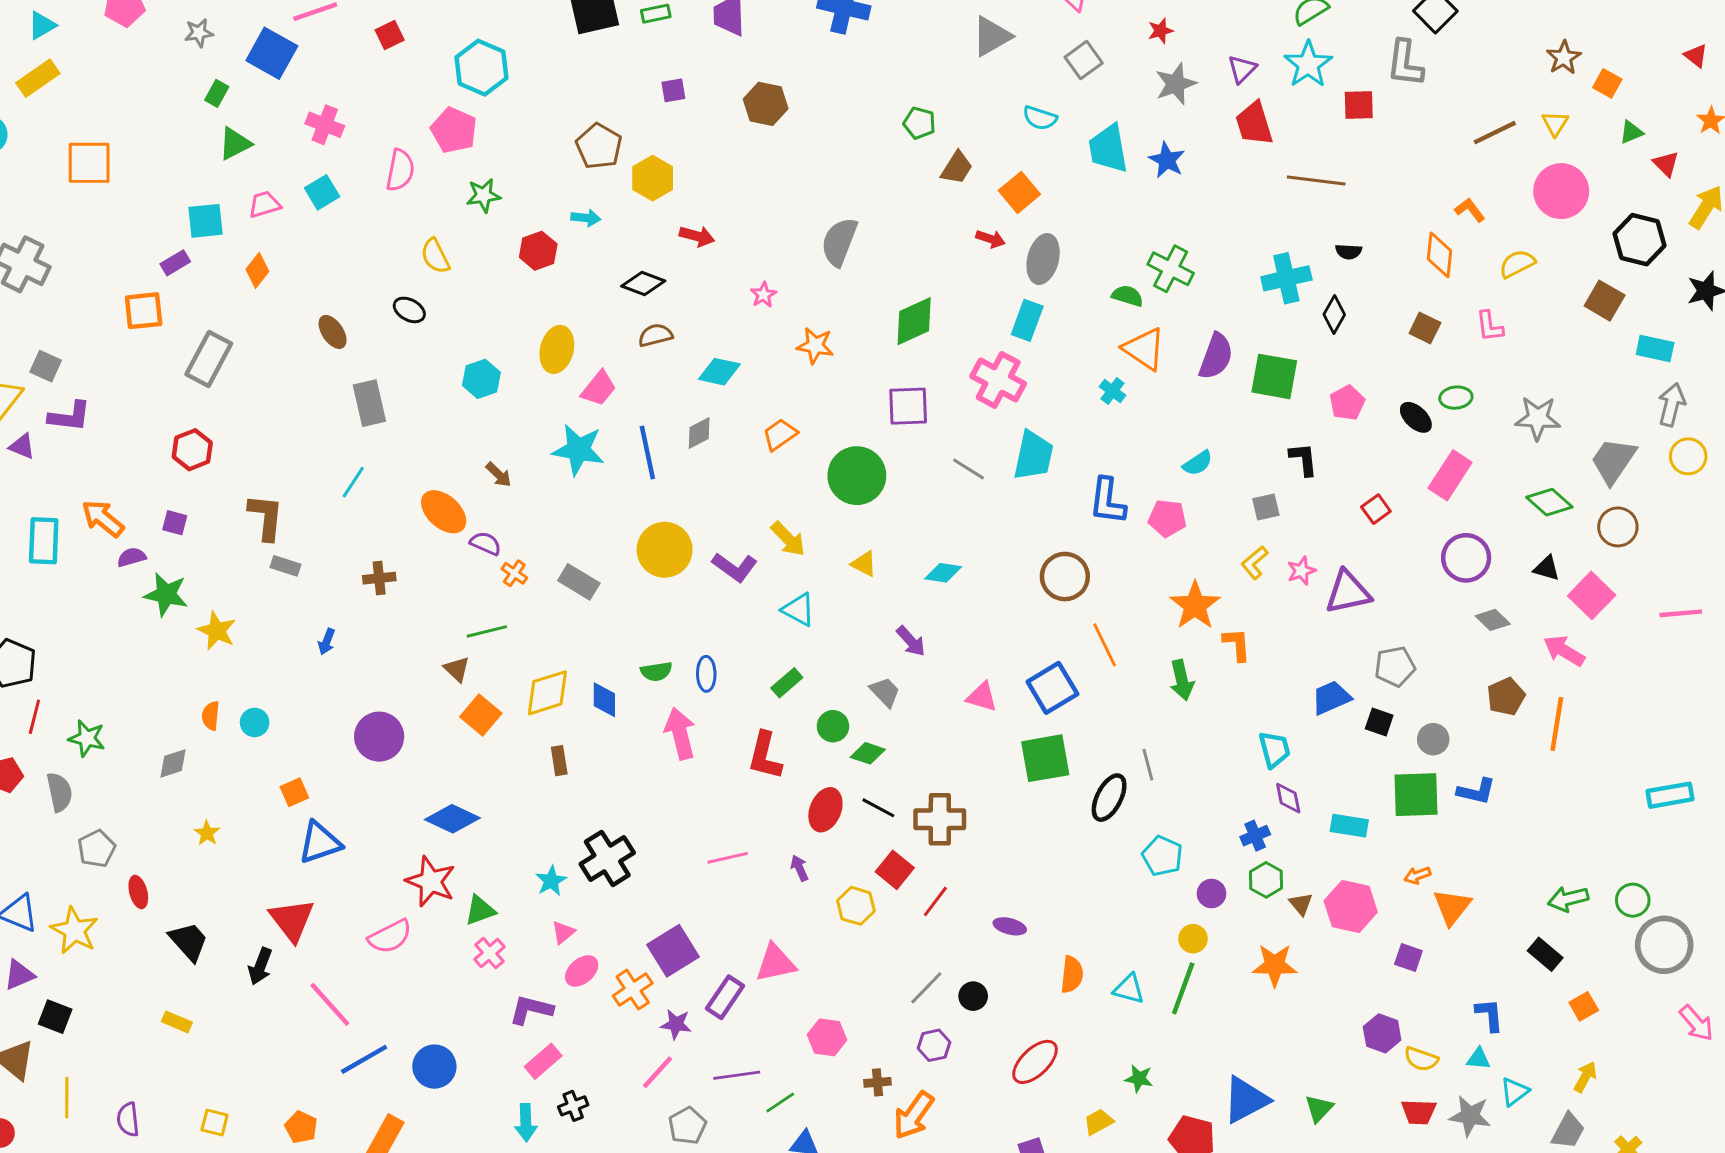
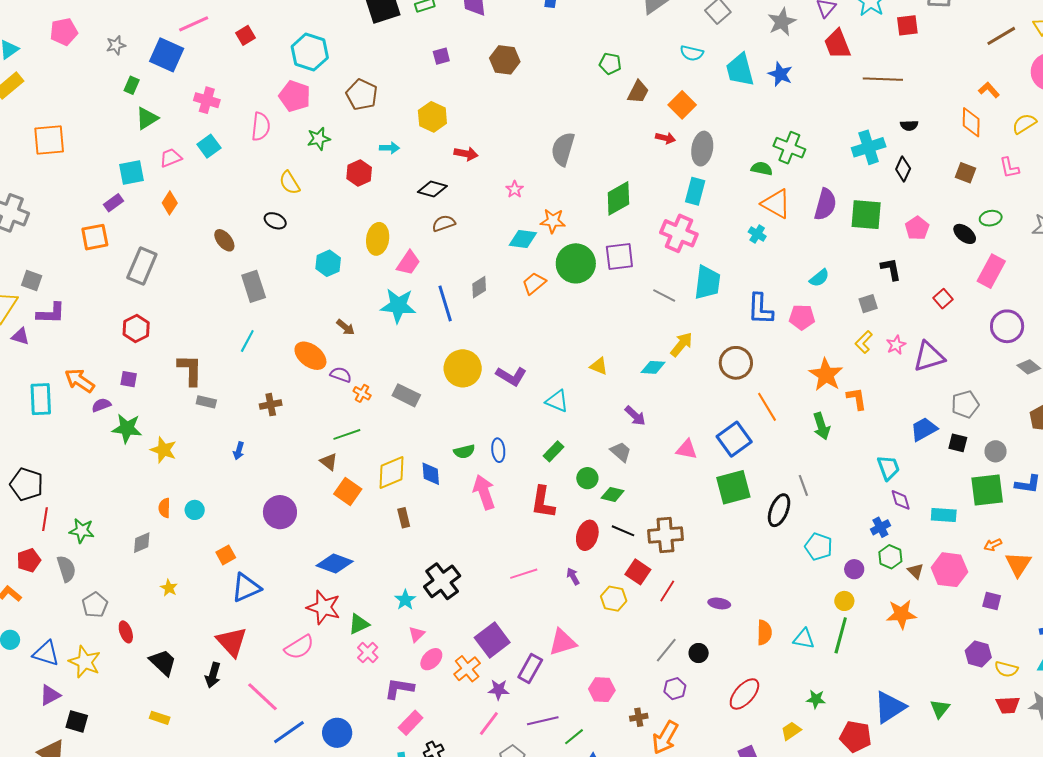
brown pentagon: (599, 146) -> (362, 95), moved
cyan diamond: (719, 372) -> (523, 239), moved
green circle: (857, 476) -> (576, 263), moved
yellow arrow: (788, 539) -> (682, 344), moved, turned -92

